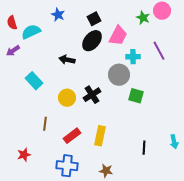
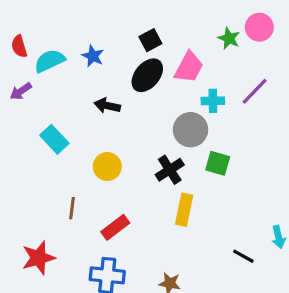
blue star: (58, 15) -> (93, 56), moved
purple line: (159, 51) -> (255, 91), turned 72
black cross: (92, 95) -> (170, 170), moved
yellow rectangle: (100, 136) -> (184, 210), moved
black line: (144, 148) -> (243, 256), moved, turned -64
red star: (24, 155) -> (38, 258), size x1.5

